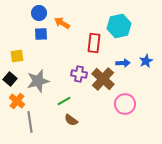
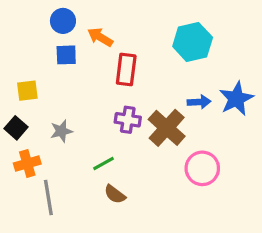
red rectangle: (94, 43) -> (126, 70), moved
blue star: (146, 61) -> (236, 99), size x1.5
gray star: (38, 81) -> (61, 131), size x0.6
orange cross: (17, 101) -> (27, 163), turned 35

